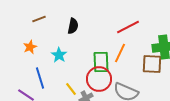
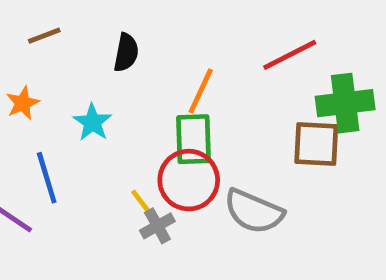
red line: (128, 27) -> (290, 55), moved
orange line: (120, 53) -> (201, 91), moved
yellow line: (71, 89) -> (143, 204), moved

